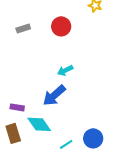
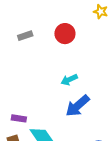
blue arrow: (54, 95) -> (78, 106), moved

